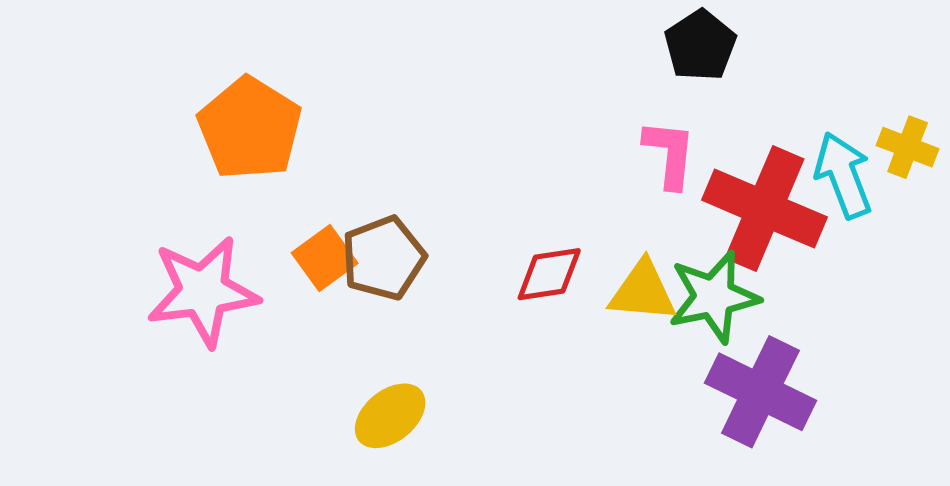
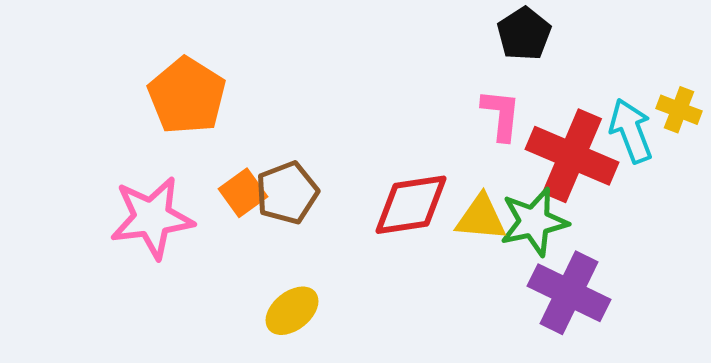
red diamond: (549, 274) -> (411, 205), size x1.5

